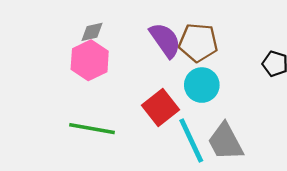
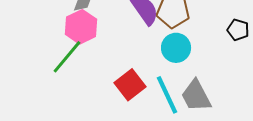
red square: (160, 107) -> (130, 85), moved
green line: (92, 129) -> (67, 57), moved, turned -60

